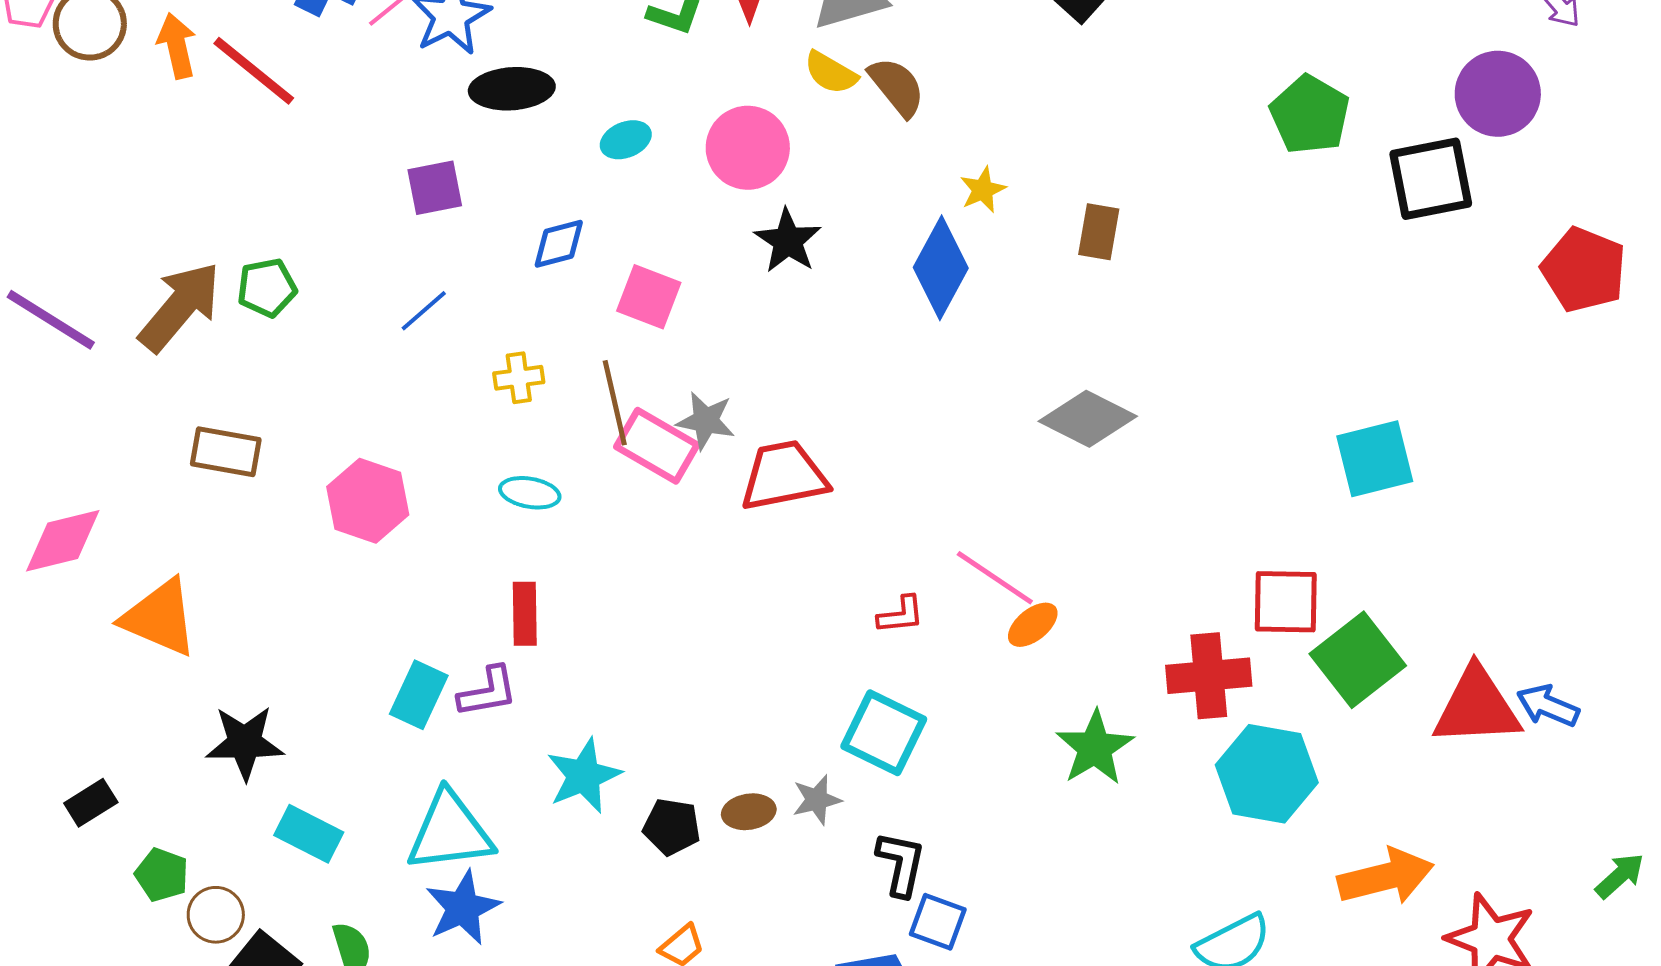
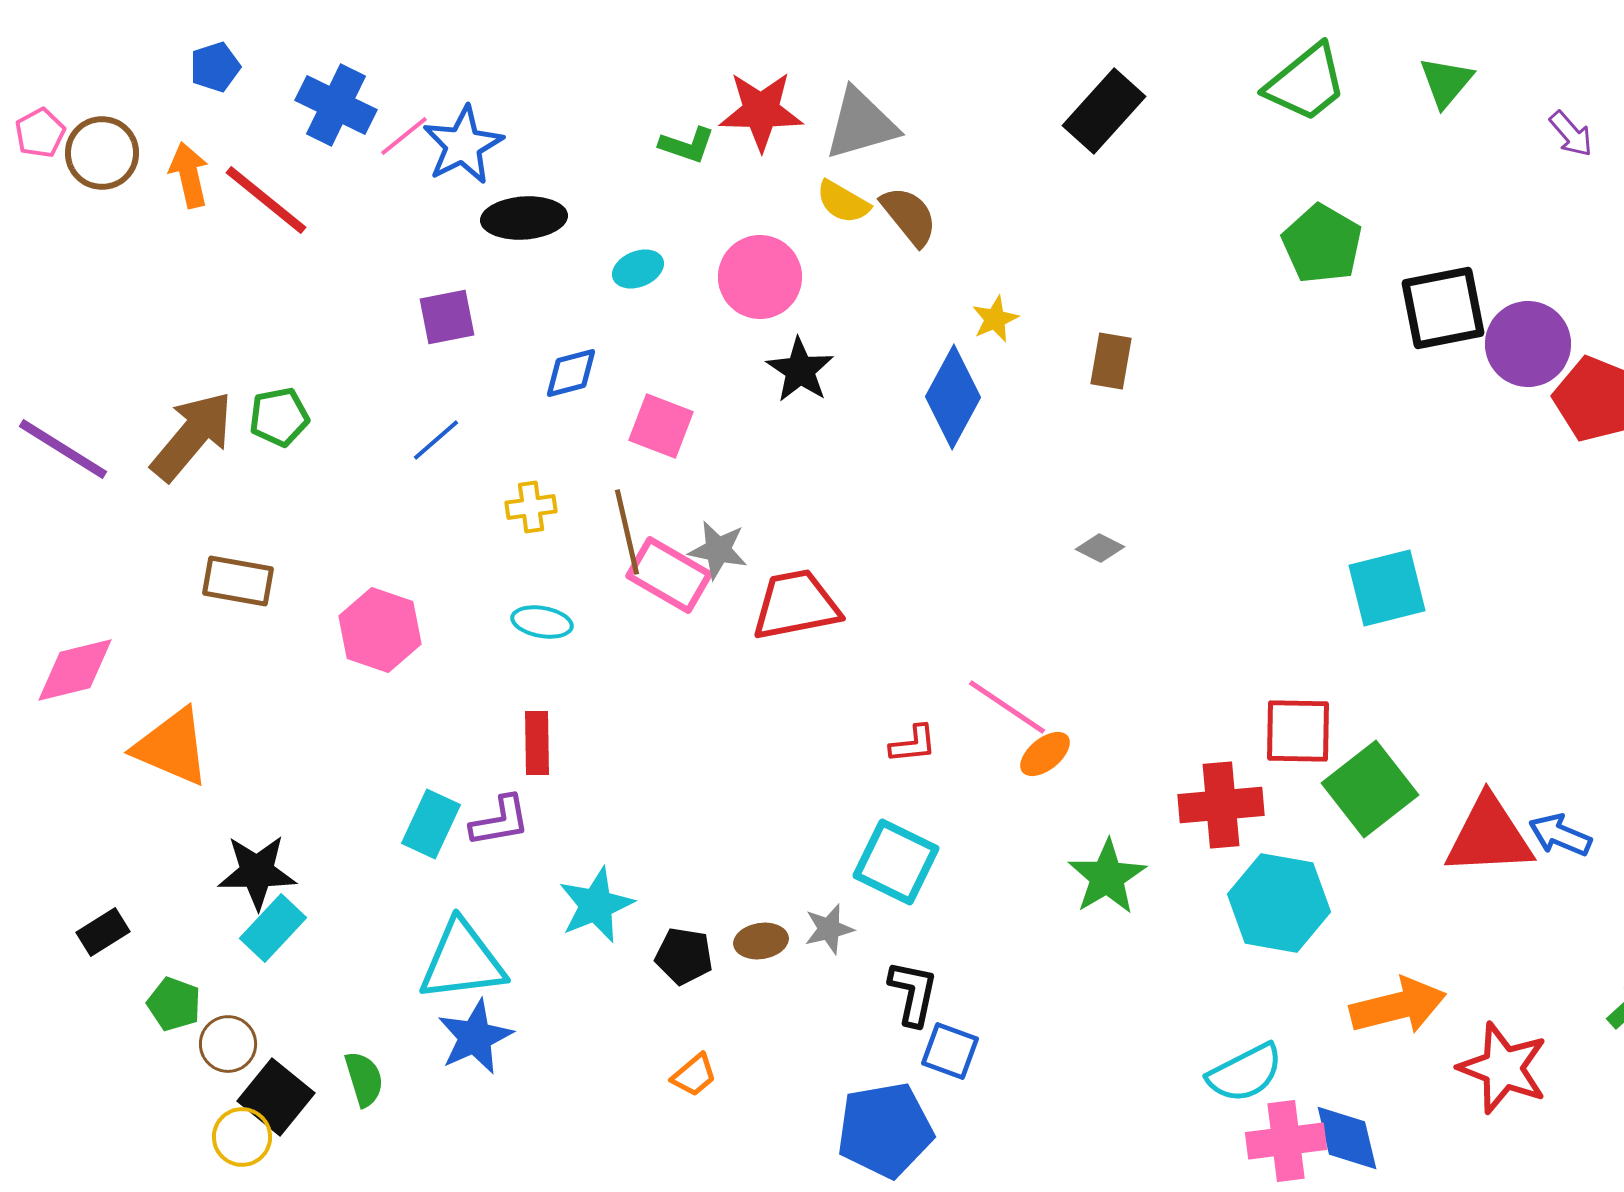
purple circle: (1498, 94) -> (1528, 344), moved
gray diamond: (1088, 419) -> (1100, 548), size x0.5
cyan rectangle: (309, 834) -> (273, 928), moved, turned -74

